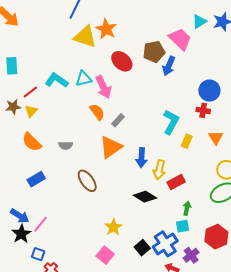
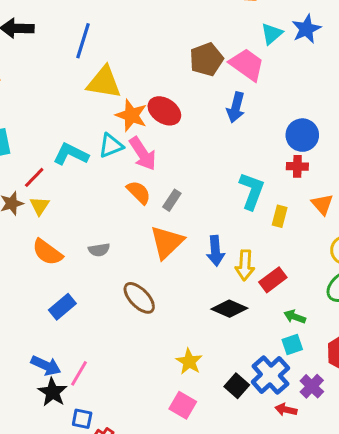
orange star: (106, 29) -> (131, 115), moved
brown pentagon: (154, 52) -> (206, 59), moved
green arrow: (187, 208) -> (295, 317), turned -72

